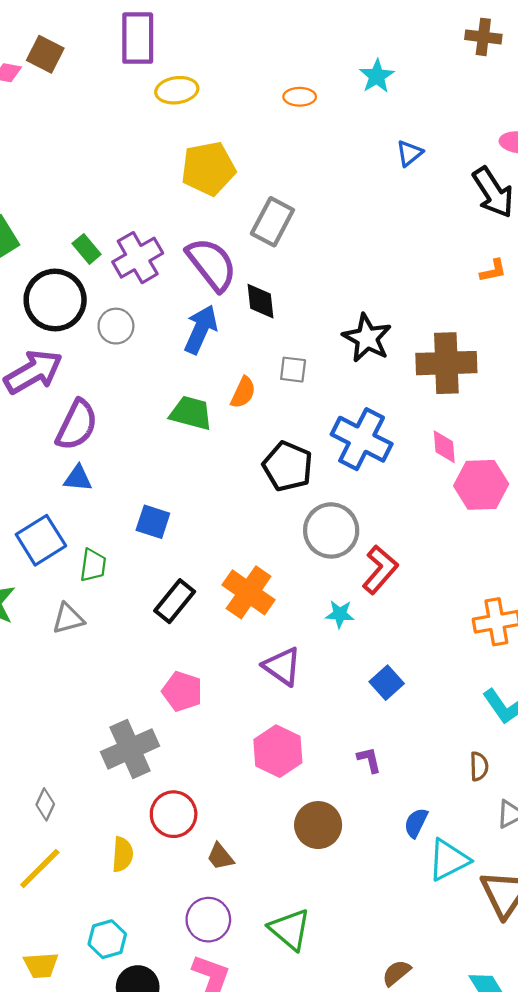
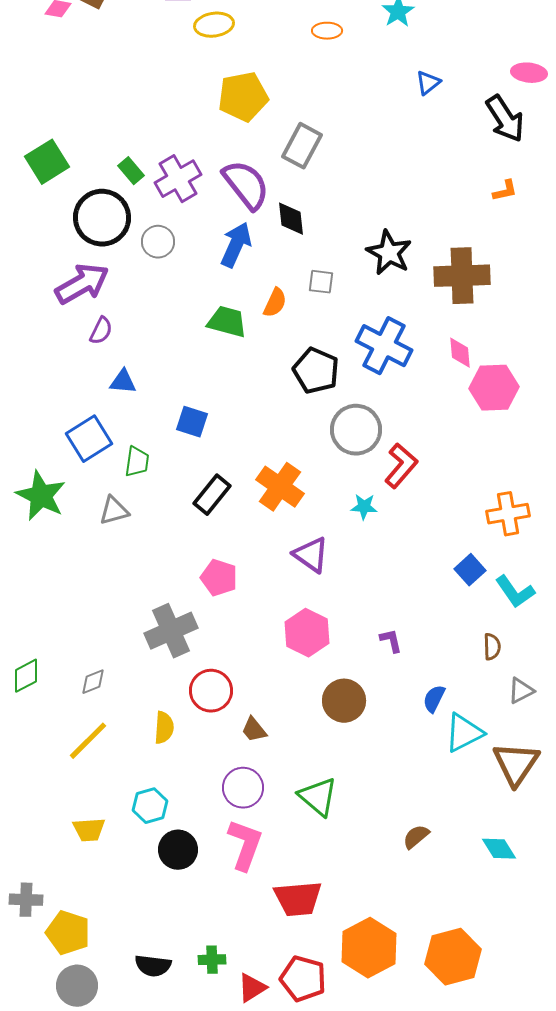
purple semicircle: (77, 425) -> (101, 331), moved, size x0.6
blue square: (387, 683) -> (470, 570), moved
gray diamond: (45, 804) -> (93, 682), turned 44

